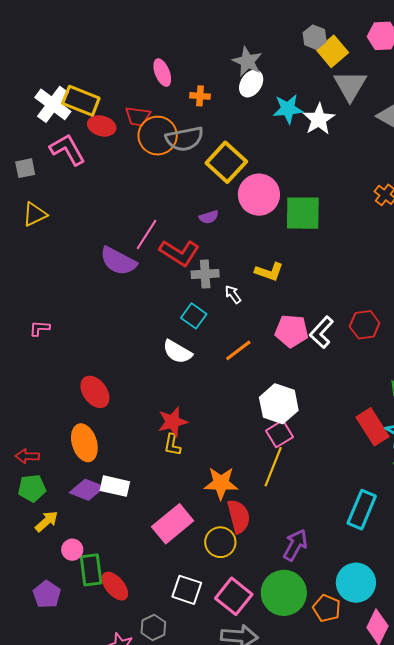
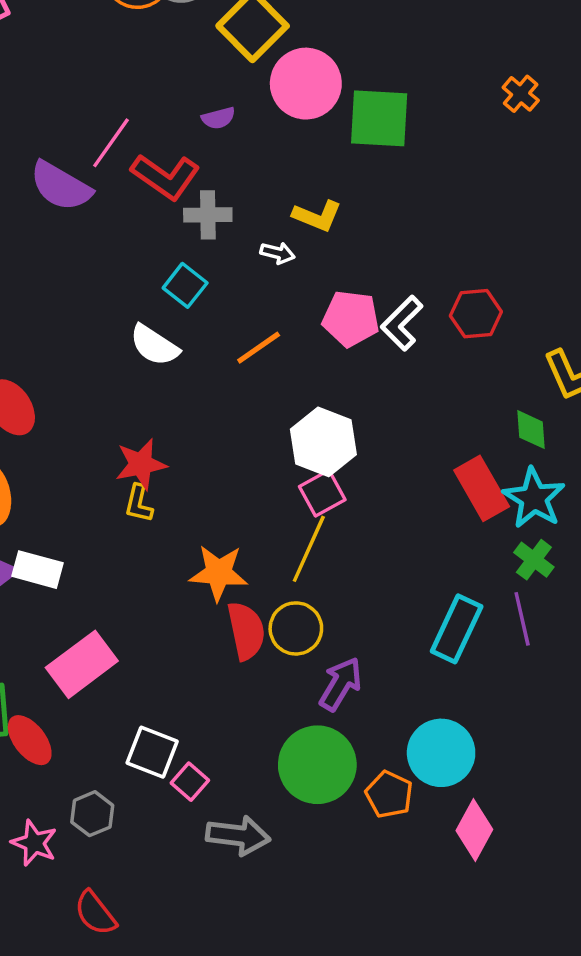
white arrow: (233, 294) -> (278, 253), moved, turned 138
pink rectangle: (173, 524) -> (82, 664), moved
yellow circle: (220, 542) -> (296, 628), moved
pink square: (234, 596) -> (190, 782), moved, size x0.6

